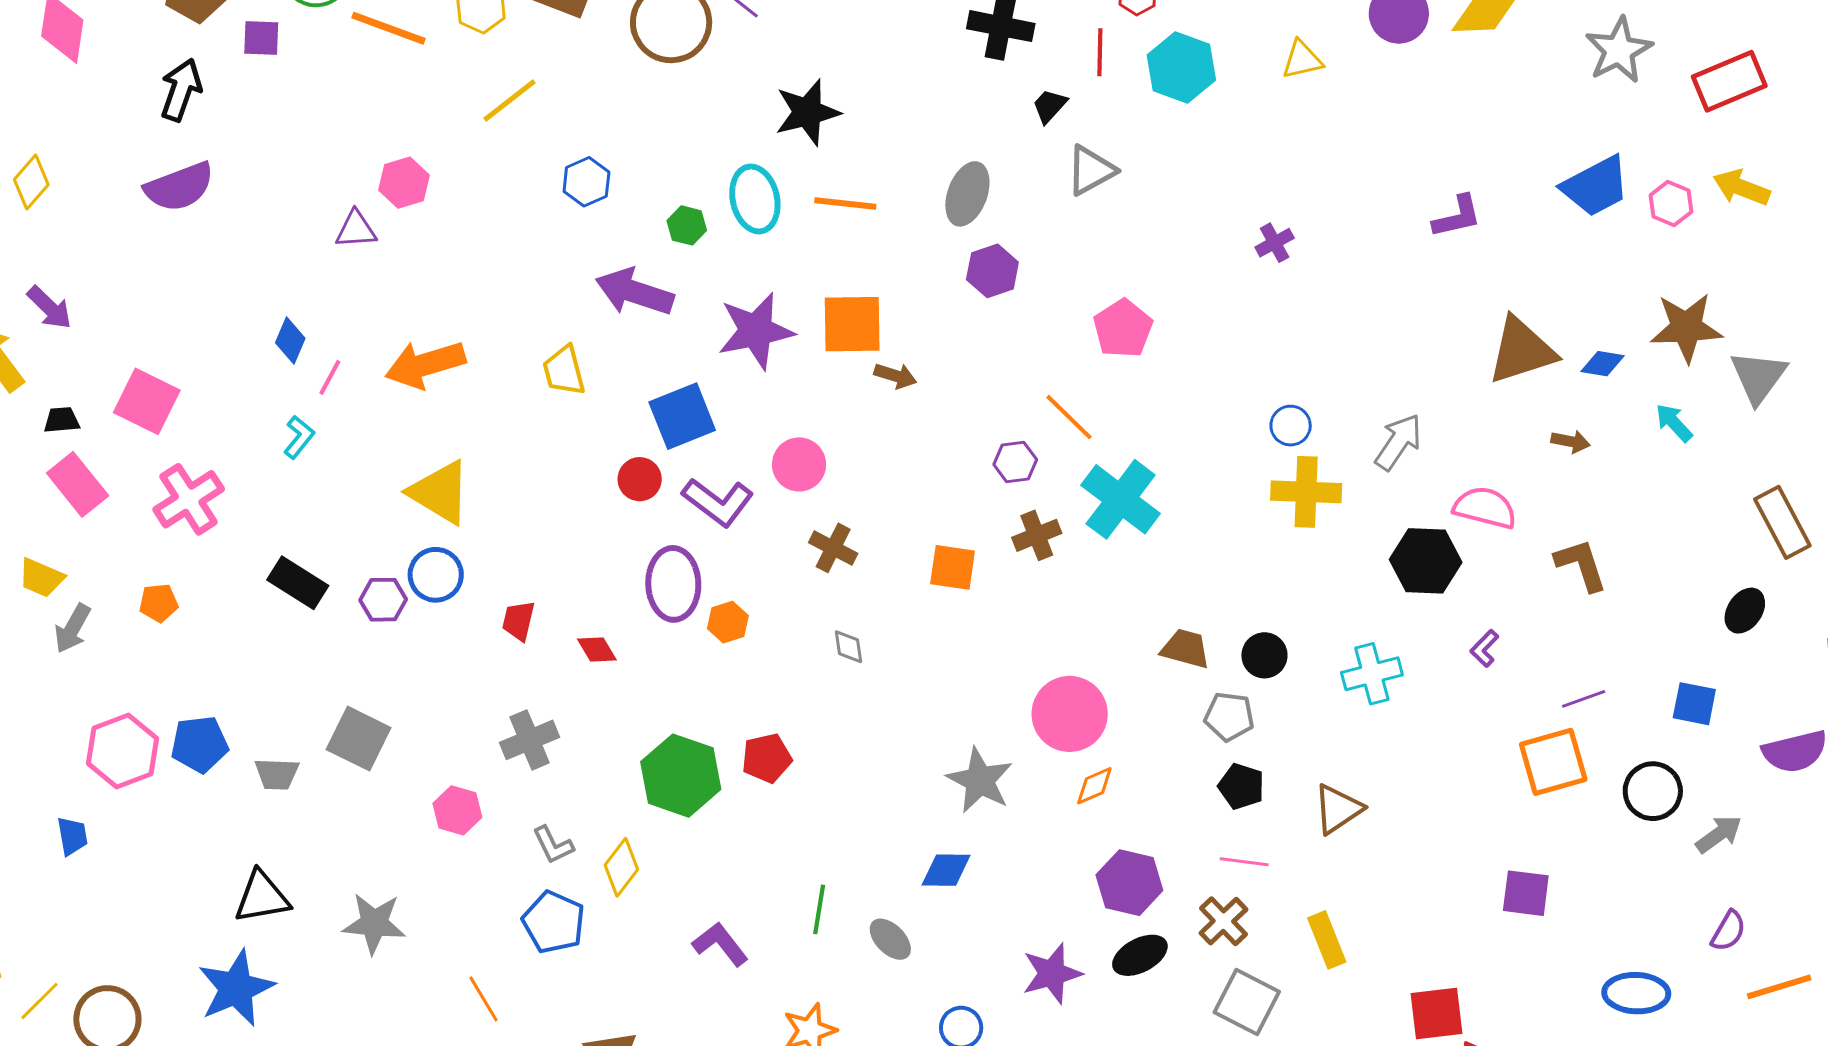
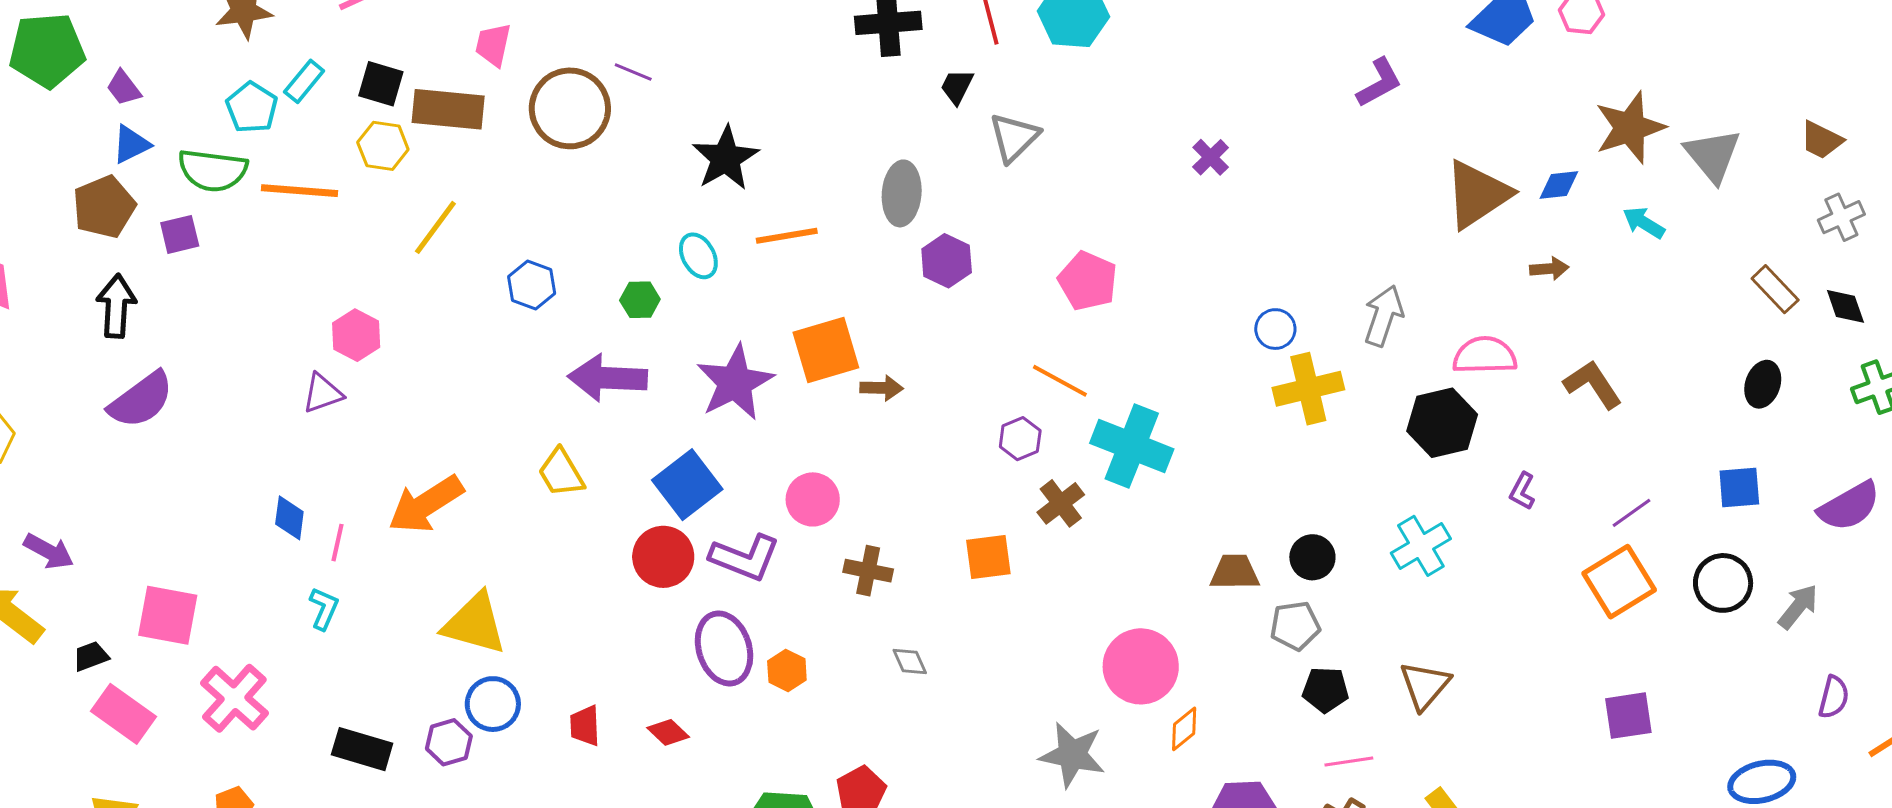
cyan ellipse: (755, 199) -> (698, 256), size x0.7
red circle: (640, 479) -> (663, 557), size x1.4
brown rectangle: (1782, 522) -> (1775, 289), size x0.7

